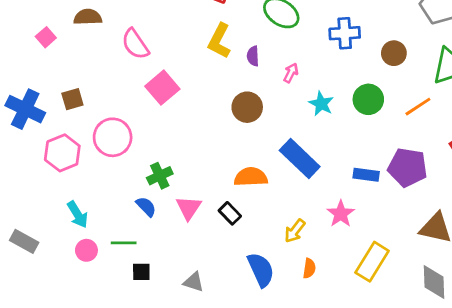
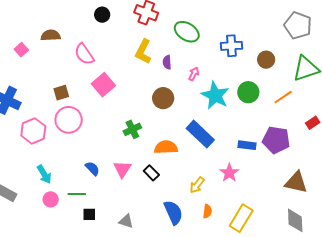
brown square: (72, 99) -> (61, 93), moved
cyan star: (321, 104) -> (215, 95), size x1.6
green cross: (160, 176) -> (132, 129), moved
yellow rectangle: (372, 262) -> (241, 218), moved

